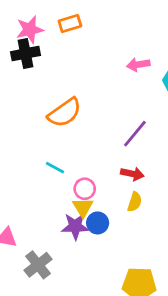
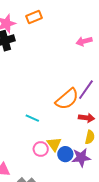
orange semicircle: (65, 113) -> (67, 99), moved
pink circle: (85, 189) -> (41, 149), moved
purple star: (75, 226) -> (81, 157), moved

